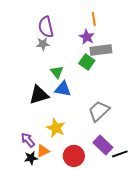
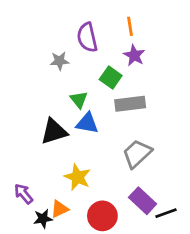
purple semicircle: (46, 27) -> (87, 37), moved
purple star: (87, 37) -> (134, 55), moved
gray rectangle: (101, 50) -> (130, 104), moved
green square: (87, 62) -> (111, 77), moved
purple arrow: (28, 140) -> (24, 194), moved

